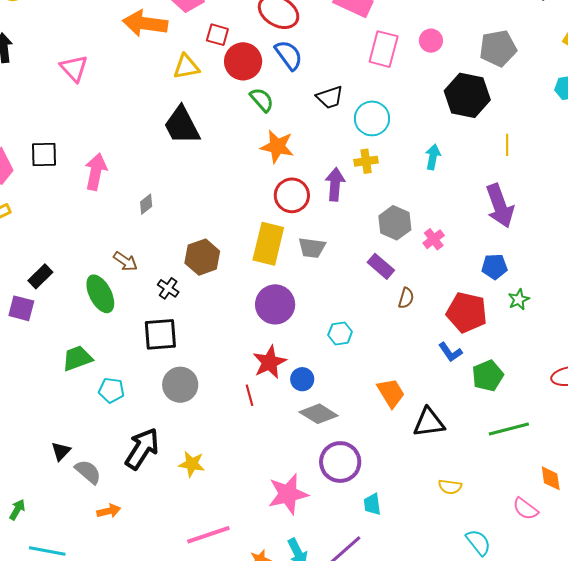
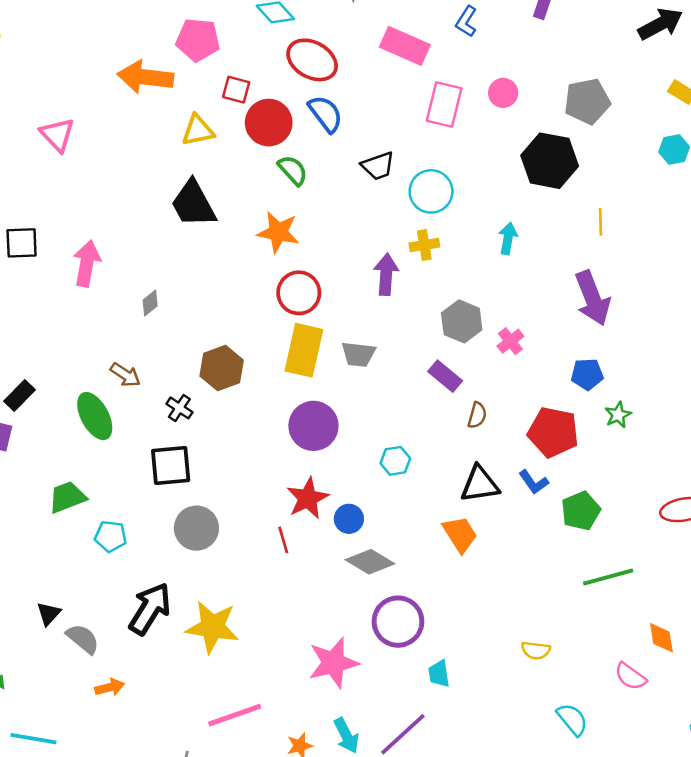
orange star: (277, 147) -> (278, 232), moved
red circle: (292, 195) -> (299, 293), moved
black triangle: (429, 422) -> (480, 484), moved
yellow star: (192, 464) -> (212, 627), size x1.6

